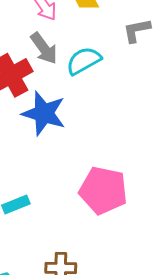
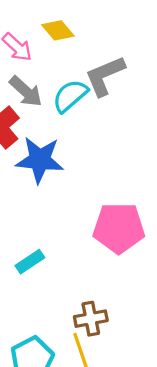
gray L-shape: (137, 30) -> (105, 76), moved, size x1.4

